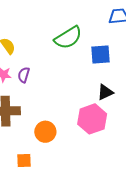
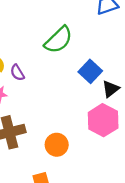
blue square: (100, 54) -> (90, 71), moved, turned -30
purple semicircle: (24, 75) -> (17, 73), moved, turned -35

